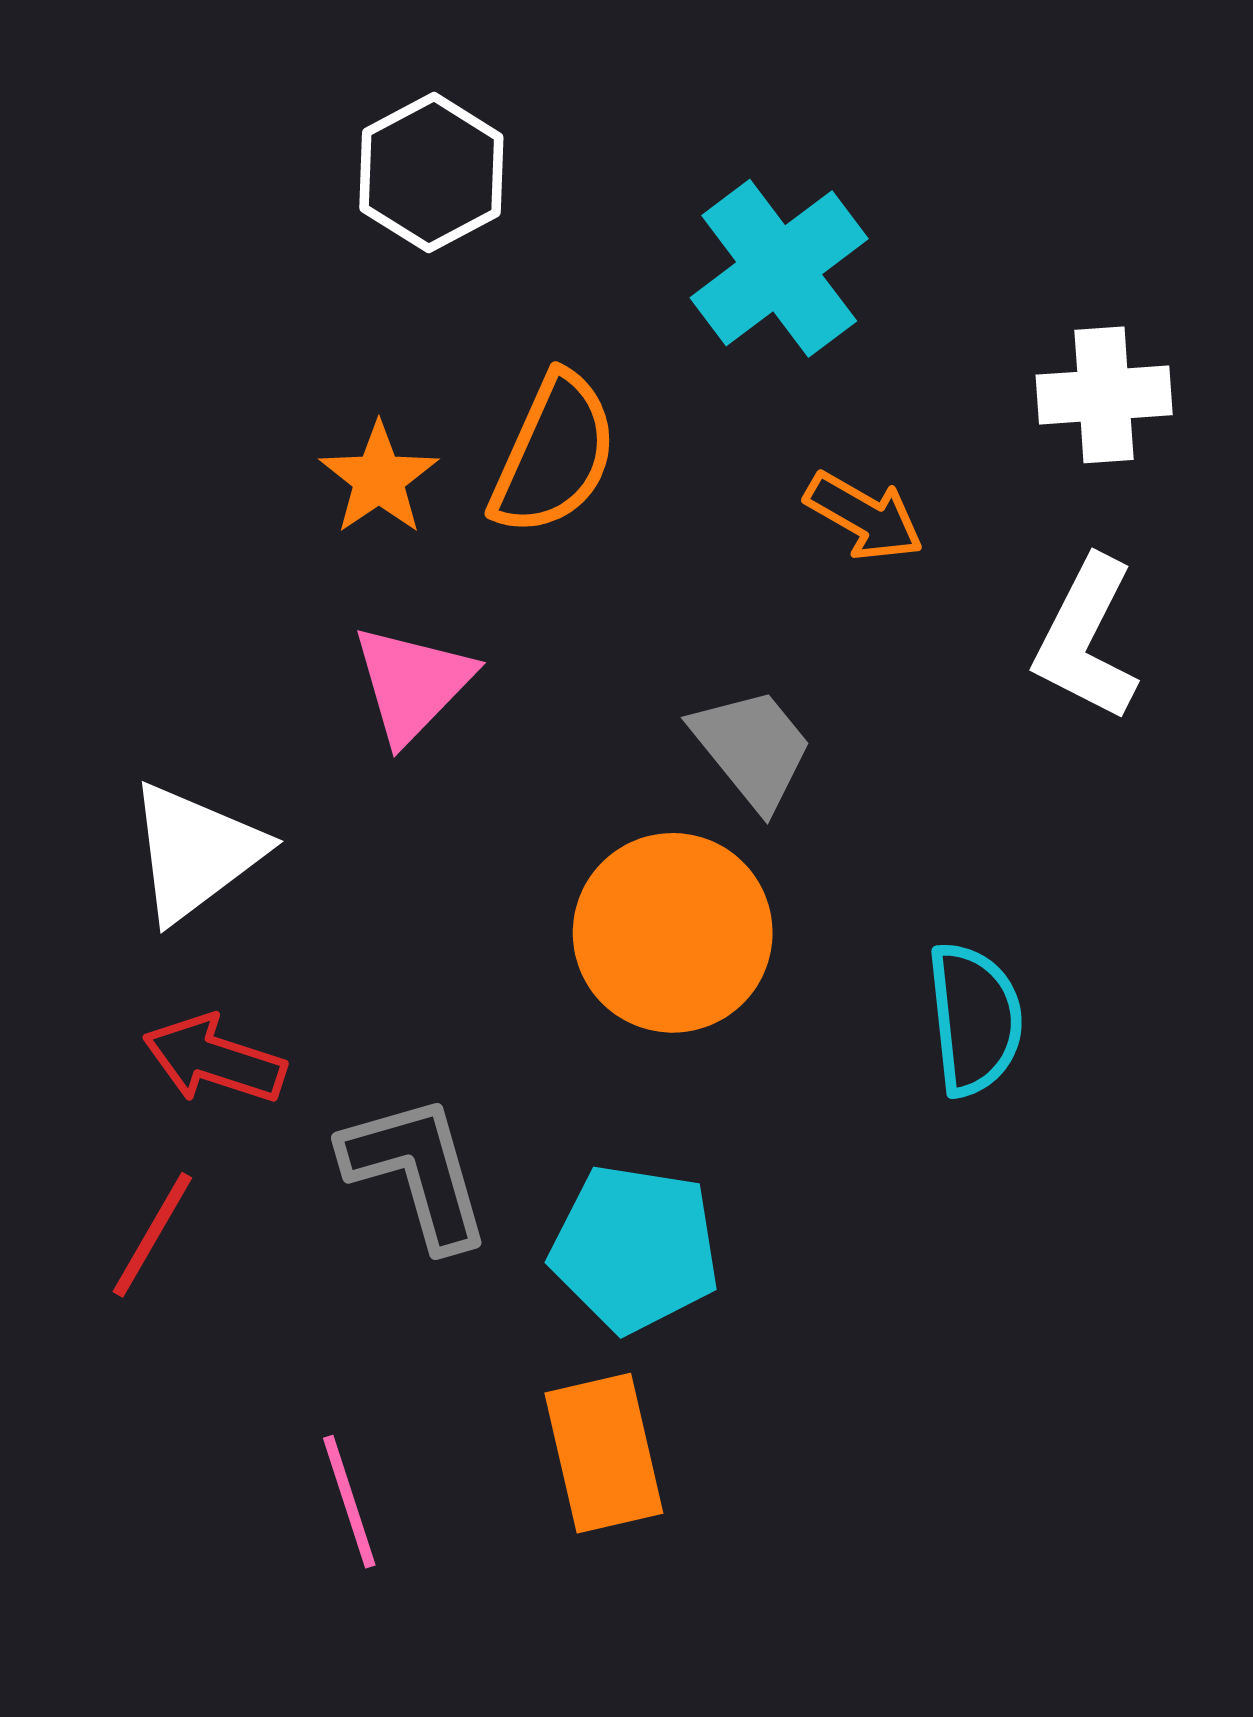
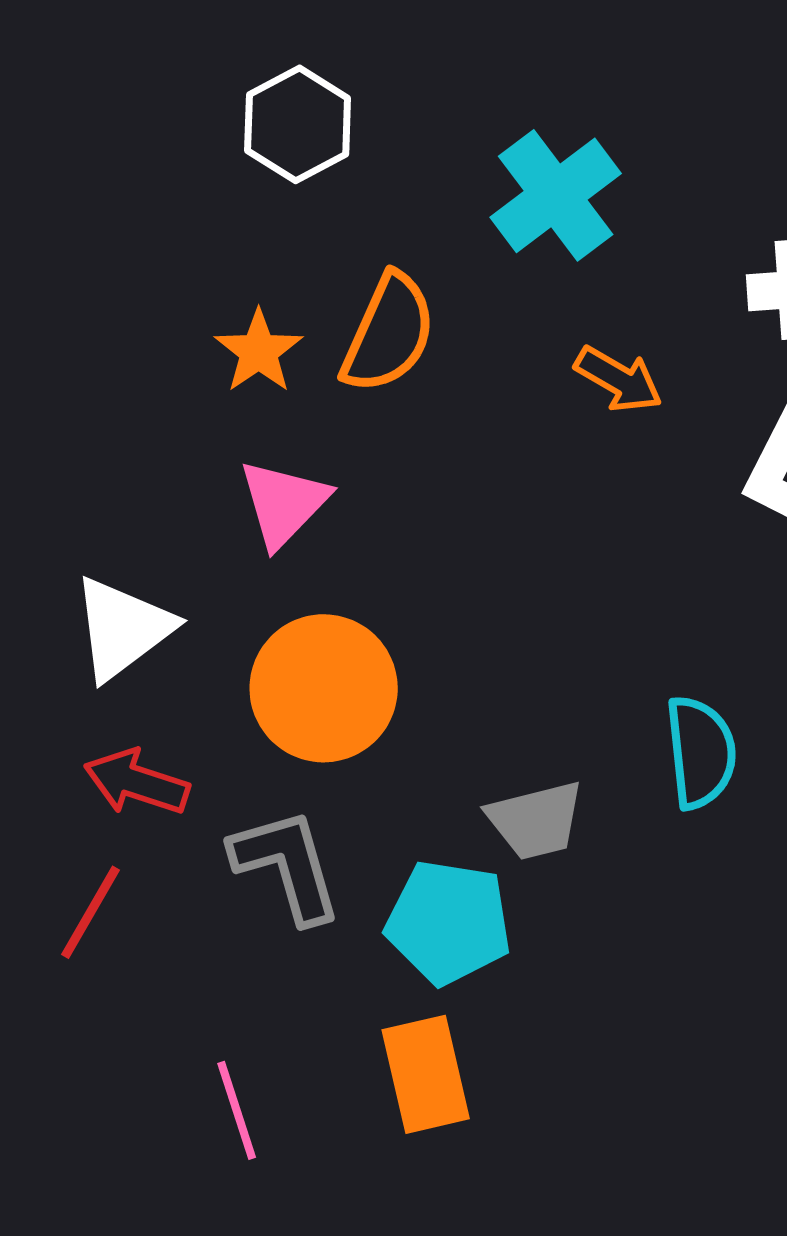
gray trapezoid: (752, 748) -> (536, 820), moved, turned 115
orange circle: (673, 933) -> (324, 688), moved

